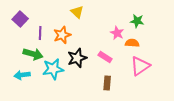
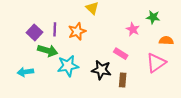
purple square: (20, 19) -> (34, 32), moved
orange semicircle: (132, 43) -> (166, 40), moved
black star: (77, 58) -> (101, 70), moved, turned 30
cyan arrow: (22, 75) -> (25, 72), moved

